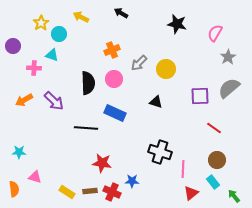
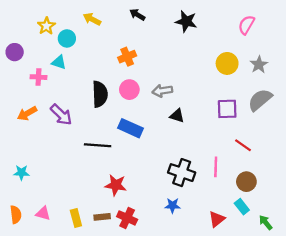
black star: (177, 24) -> (186, 21), moved
pink semicircle: (215, 33) -> (246, 25), moved
gray arrow: (139, 63) -> (162, 91), moved, turned 36
yellow circle: (166, 69) -> (227, 63), moved
pink line: (183, 169) -> (216, 167), moved
pink triangle: (35, 177) -> (43, 213), moved
blue star: (132, 181) -> (173, 205), moved
yellow rectangle: (67, 192) -> (76, 218), turned 42

